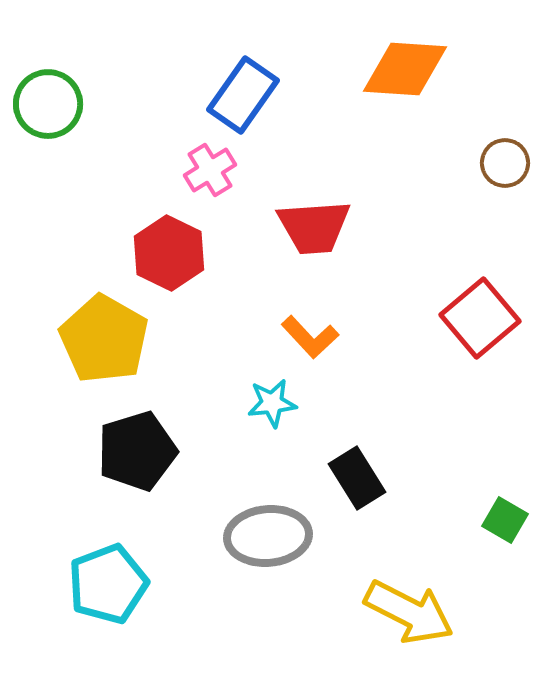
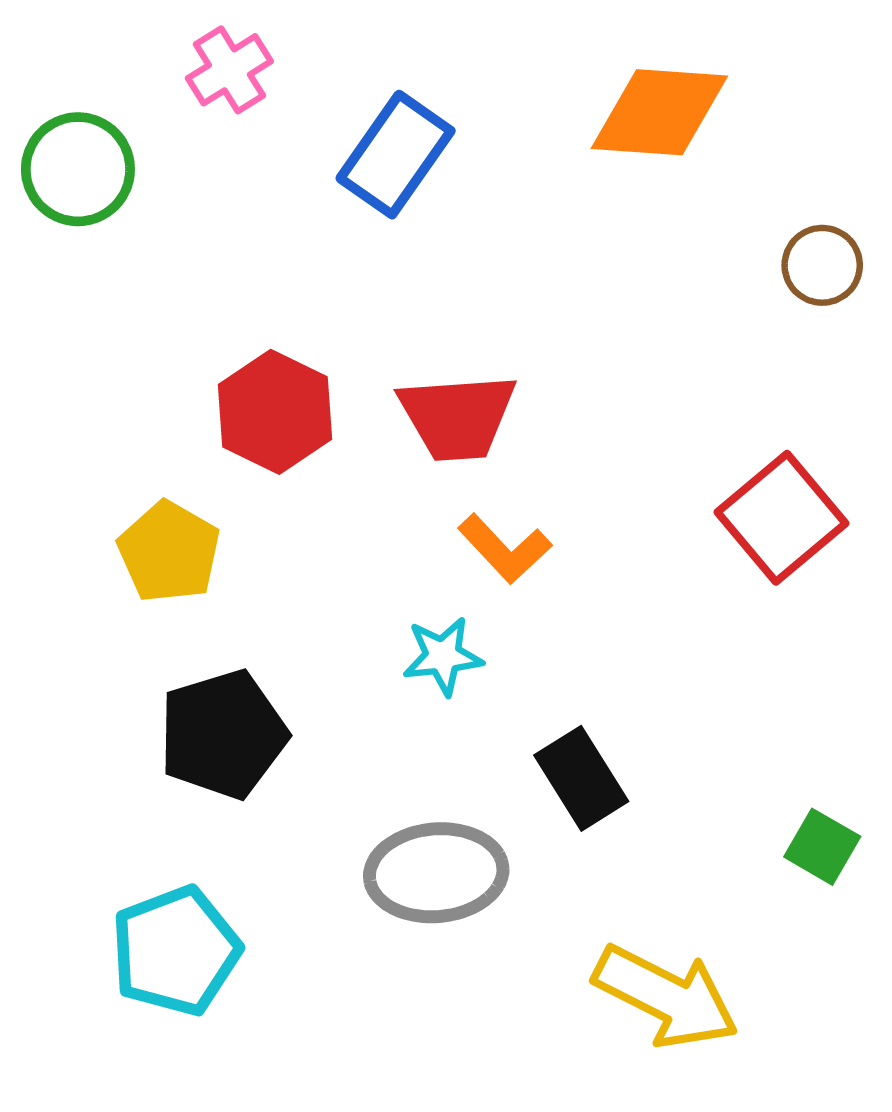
pink cross: (210, 170) -> (229, 70), moved
red trapezoid: (314, 227) -> (457, 417), moved
yellow pentagon: (104, 339) -> (169, 552), size x0.7

